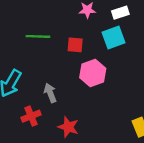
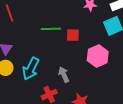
red square: (75, 45) -> (73, 35), moved

